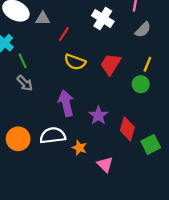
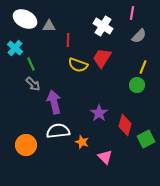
red line: (64, 34) -> (68, 40), turned -32
red trapezoid: (111, 64) -> (102, 58), moved
purple arrow: (66, 103) -> (54, 102), moved
orange circle: (18, 139) -> (26, 145), moved

